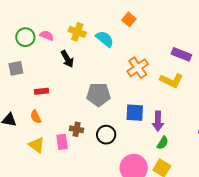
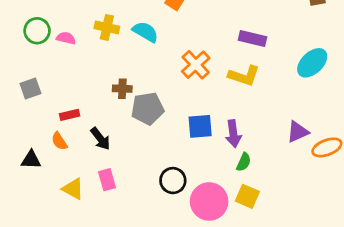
green circle: (25, 37) -> (37, 31), moved
black arrow: (67, 59) -> (100, 139), moved
orange semicircle: (36, 117) -> (59, 141), moved
brown cross: (77, 129) -> (122, 89), moved
black circle: (106, 135) -> (173, 181), moved

